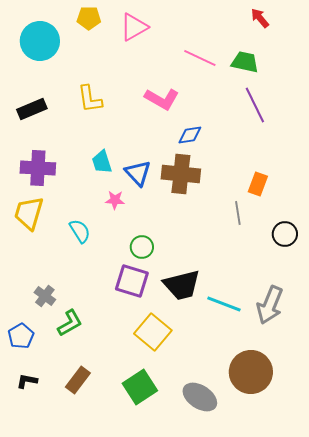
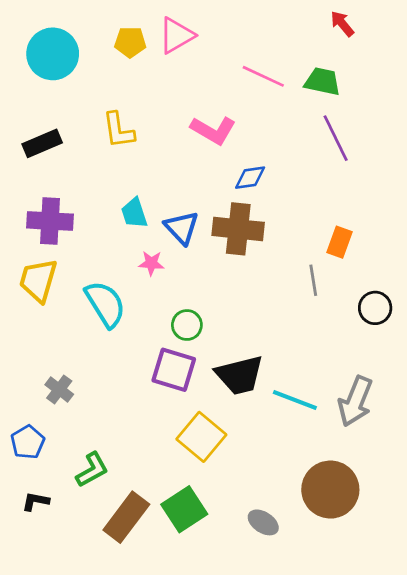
yellow pentagon: (89, 18) -> (130, 42), moved
cyan semicircle: (80, 231) -> (105, 304), size x1.5
green L-shape: (70, 323) -> (92, 470), moved
brown rectangle: (78, 380) -> (126, 517), moved, size x1.4
gray ellipse: (200, 397) -> (263, 522), size x0.7

